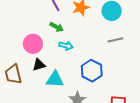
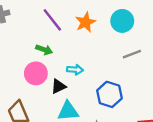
green arrow: (57, 27) -> (44, 50), moved
black triangle: (39, 65) -> (58, 86), moved

